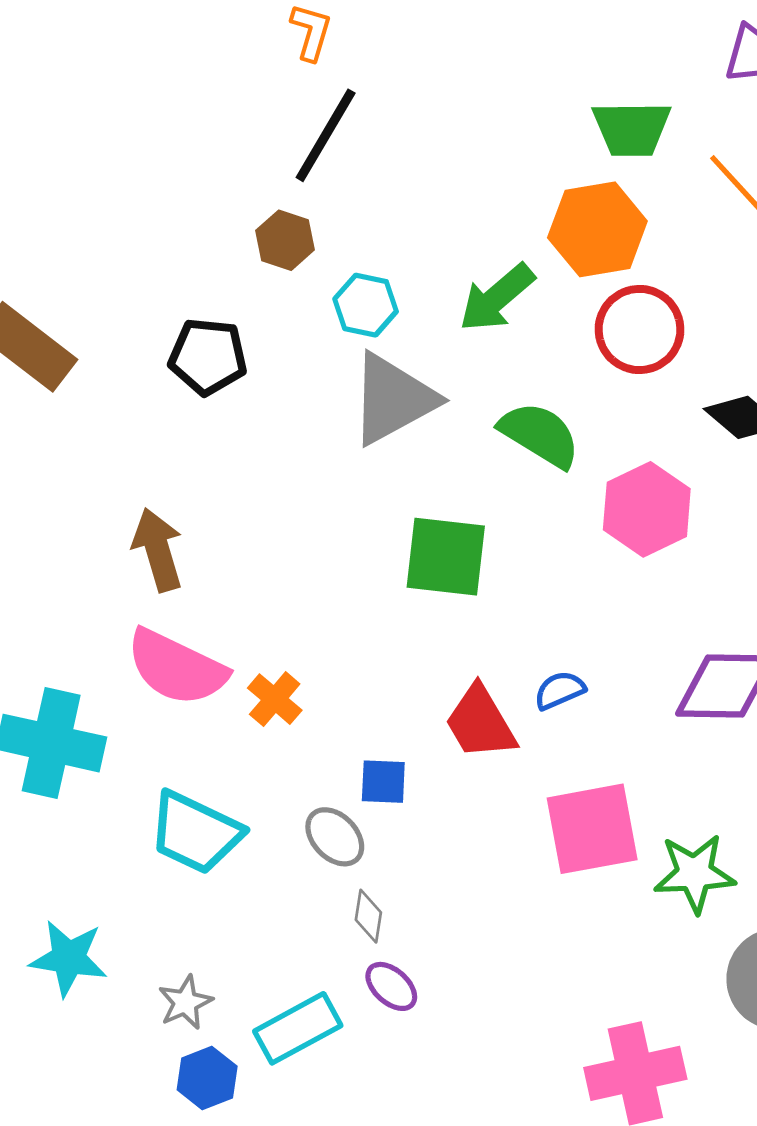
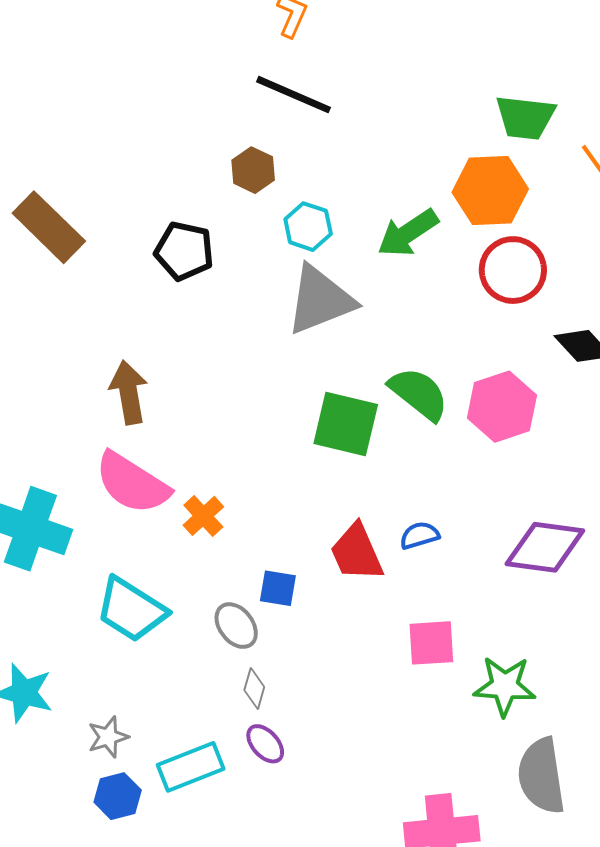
black line: (326, 135) -> (293, 95), turned 76
green semicircle: (540, 435) -> (419, 394), moved
pink square: (592, 829) -> (431, 643), size x0.7

